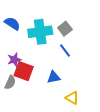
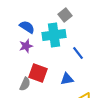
gray square: (65, 29) -> (65, 15), moved
purple star: (14, 60) -> (26, 46), moved

